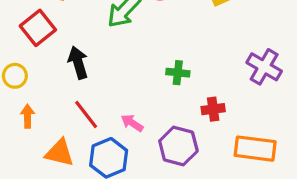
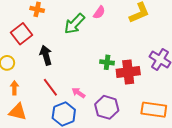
red cross: (213, 109) -> (128, 72), moved, size x1.6
orange triangle: (60, 153) -> (18, 112), moved

